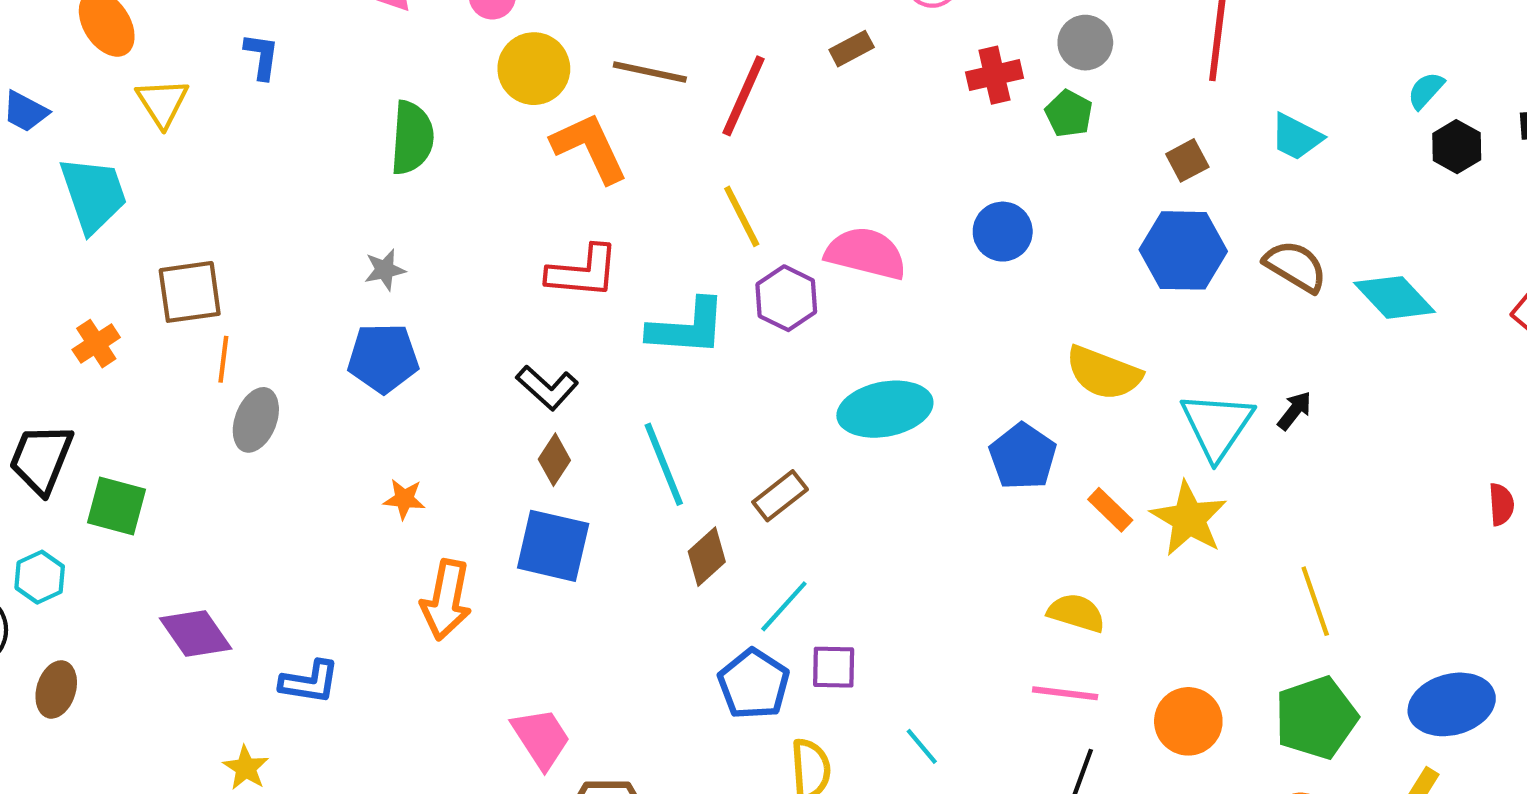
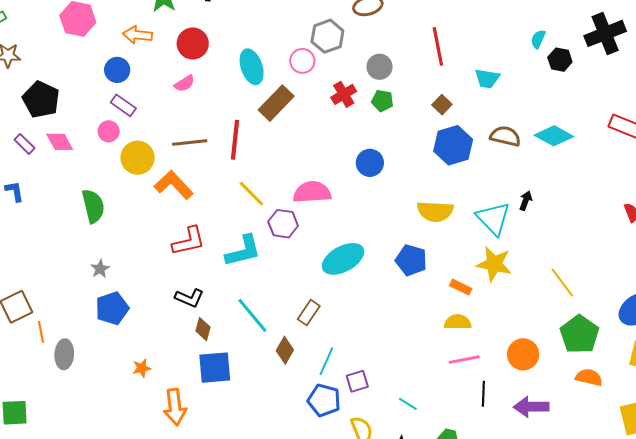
brown rectangle: (852, 49) -> (276, 103), size x1.8
orange rectangle: (1110, 510) -> (461, 287), moved

